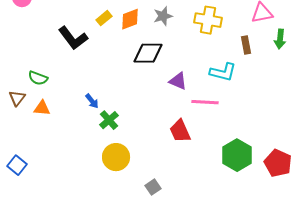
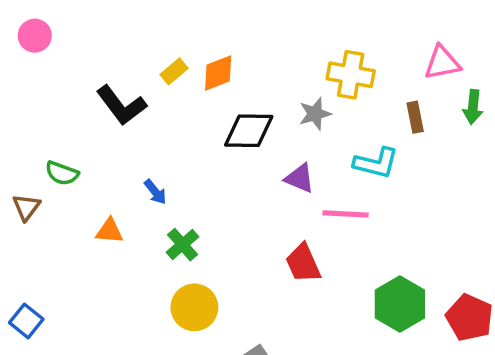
gray star: (163, 16) -> (315, 114), moved
blue arrow: (92, 101) -> (155, 192), moved
orange triangle: (42, 108) -> (109, 231), moved

